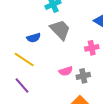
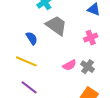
blue semicircle: (34, 38) -> (32, 38), turned -96
gray cross: (83, 76) -> (88, 67), turned -32

